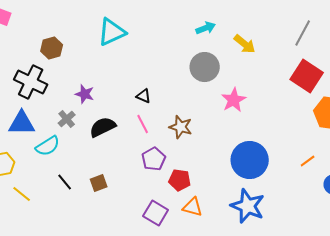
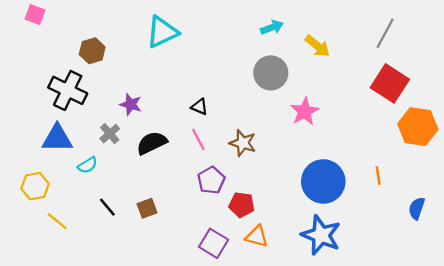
cyan semicircle: (48, 146) -> (88, 165), size x0.7
orange line: (308, 161) -> (378, 176), moved, turned -63

